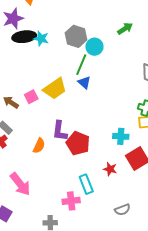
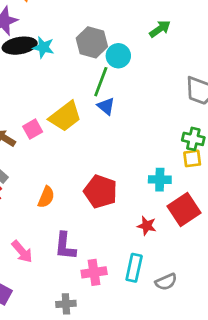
purple L-shape: (60, 131) -> (65, 246), moved
pink arrow: (20, 184) -> (22, 252), size x0.7
cyan rectangle: (86, 184) -> (134, 268), moved, turned 36

